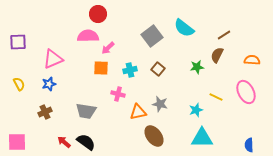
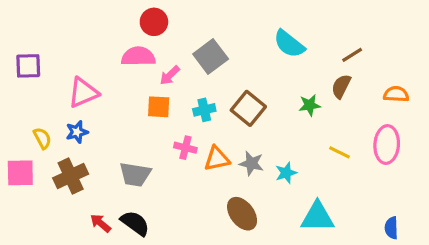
gray square: (152, 36) -> (211, 56), moved
brown square: (158, 69) -> (248, 108), size x1.5
yellow semicircle: (19, 84) -> (42, 138), moved
pink ellipse: (246, 92) -> (387, 145), turned 30
cyan star: (196, 110) -> (286, 173), moved
brown cross: (45, 112) -> (71, 176), size x1.5
orange triangle: (138, 112) -> (217, 159), moved
pink square: (17, 142) -> (20, 173), moved

